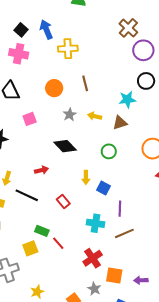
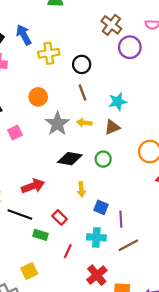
black circle: (146, 81) -> (82, 64), moved
brown line: (85, 83) -> (83, 92), moved
gray star: (70, 115) -> (57, 124), size x1.6
black diamond: (65, 146) -> (70, 159), moved, turned -30
red arrow: (41, 170) -> (33, 186), size x1.5
blue square: (104, 188) -> (101, 207), moved
green rectangle: (42, 231) -> (40, 235), moved
red line: (58, 243) -> (68, 251), moved, turned 72

